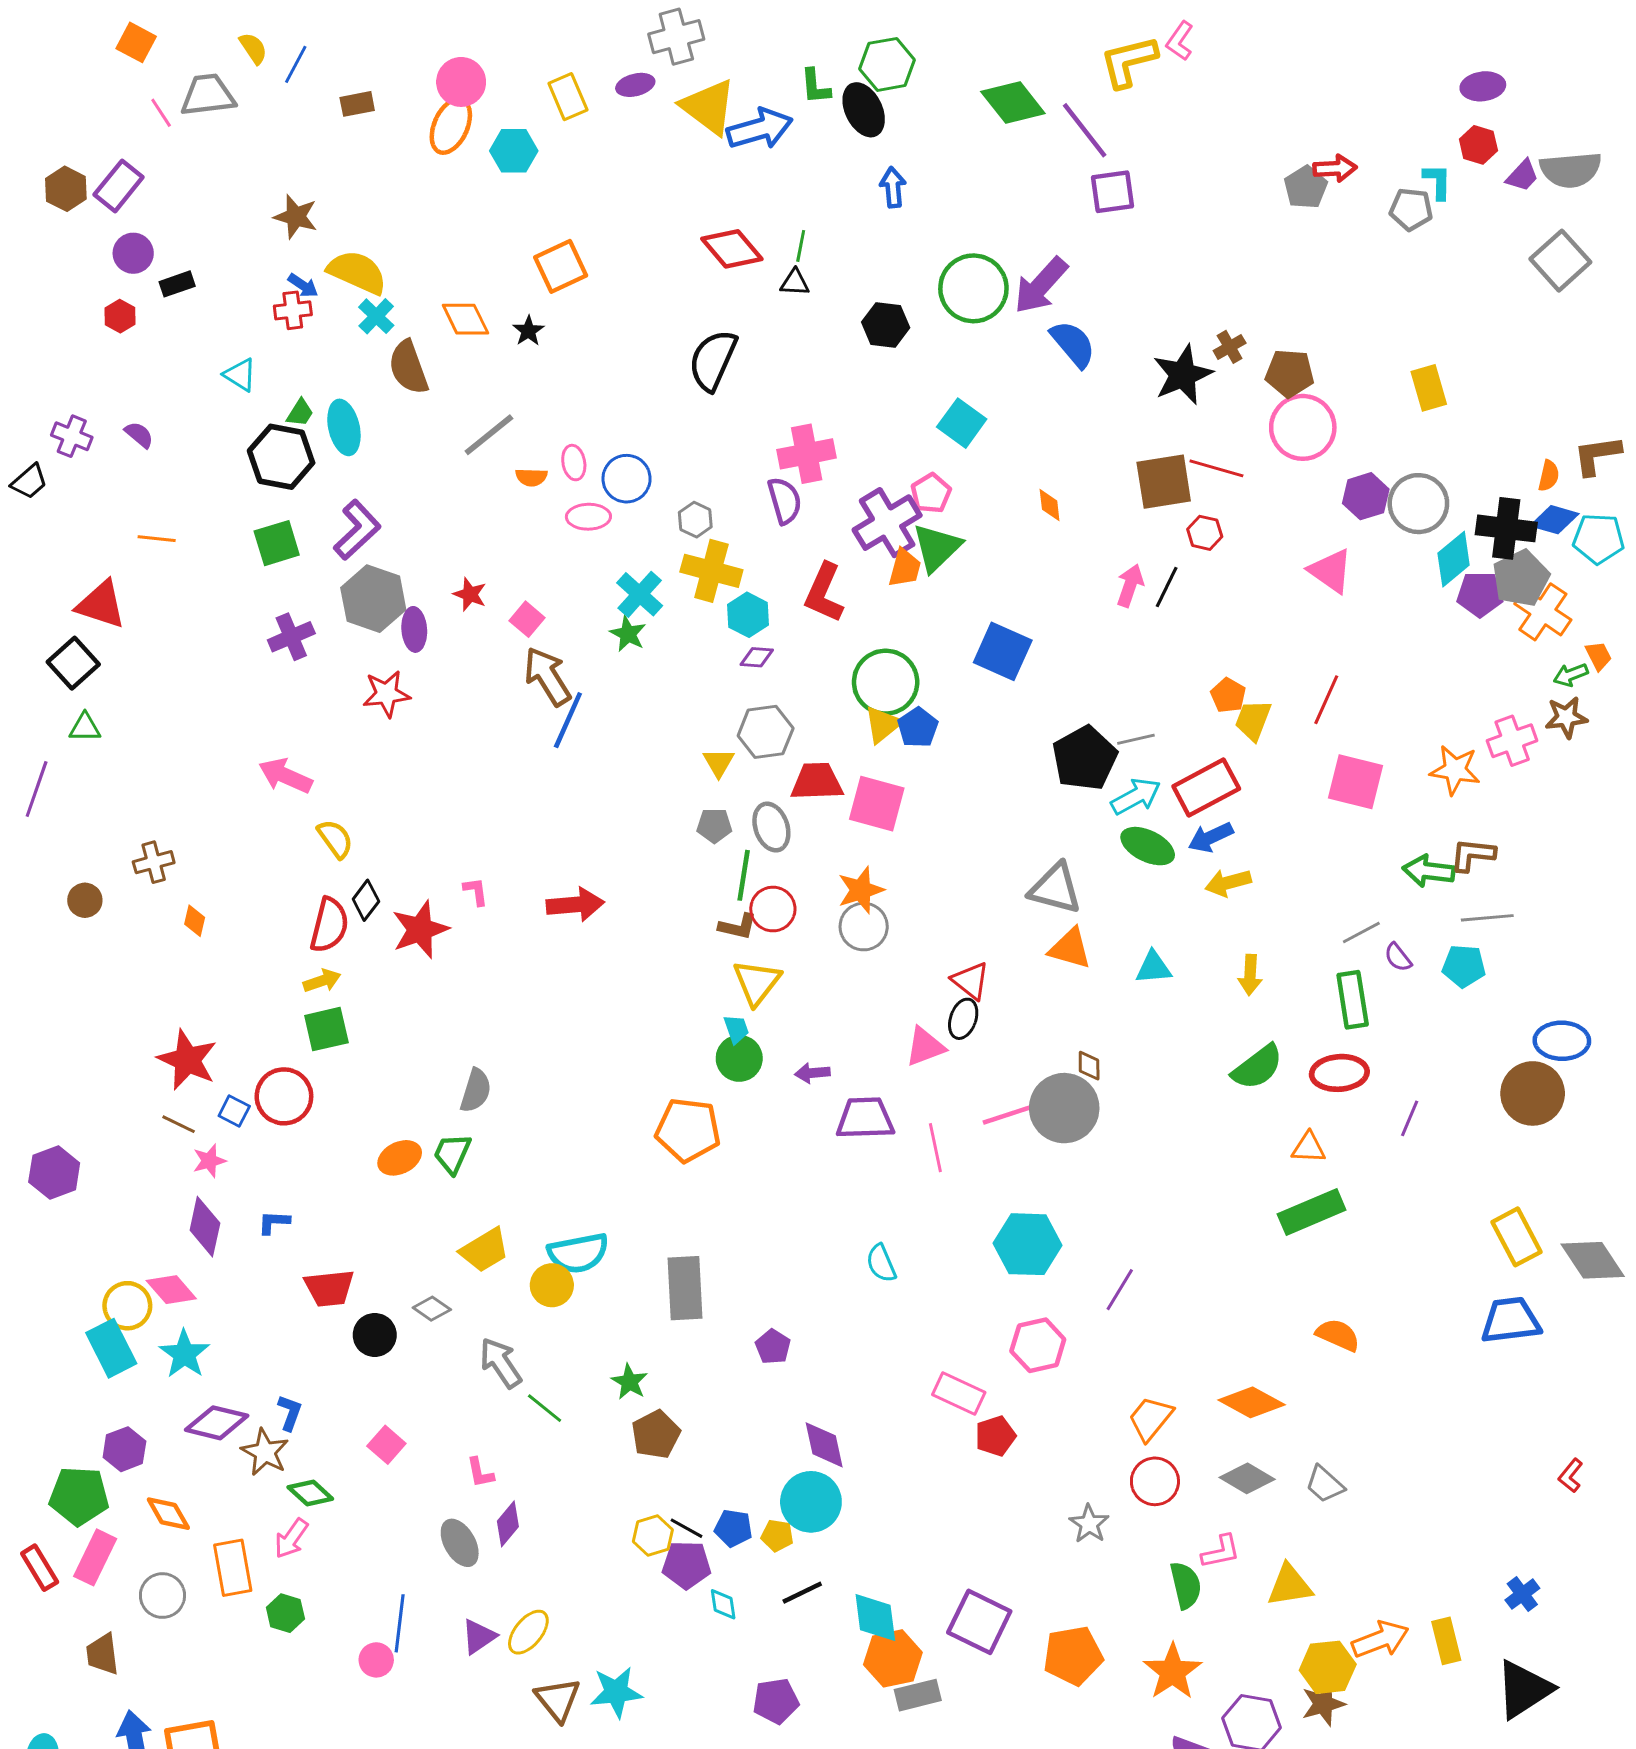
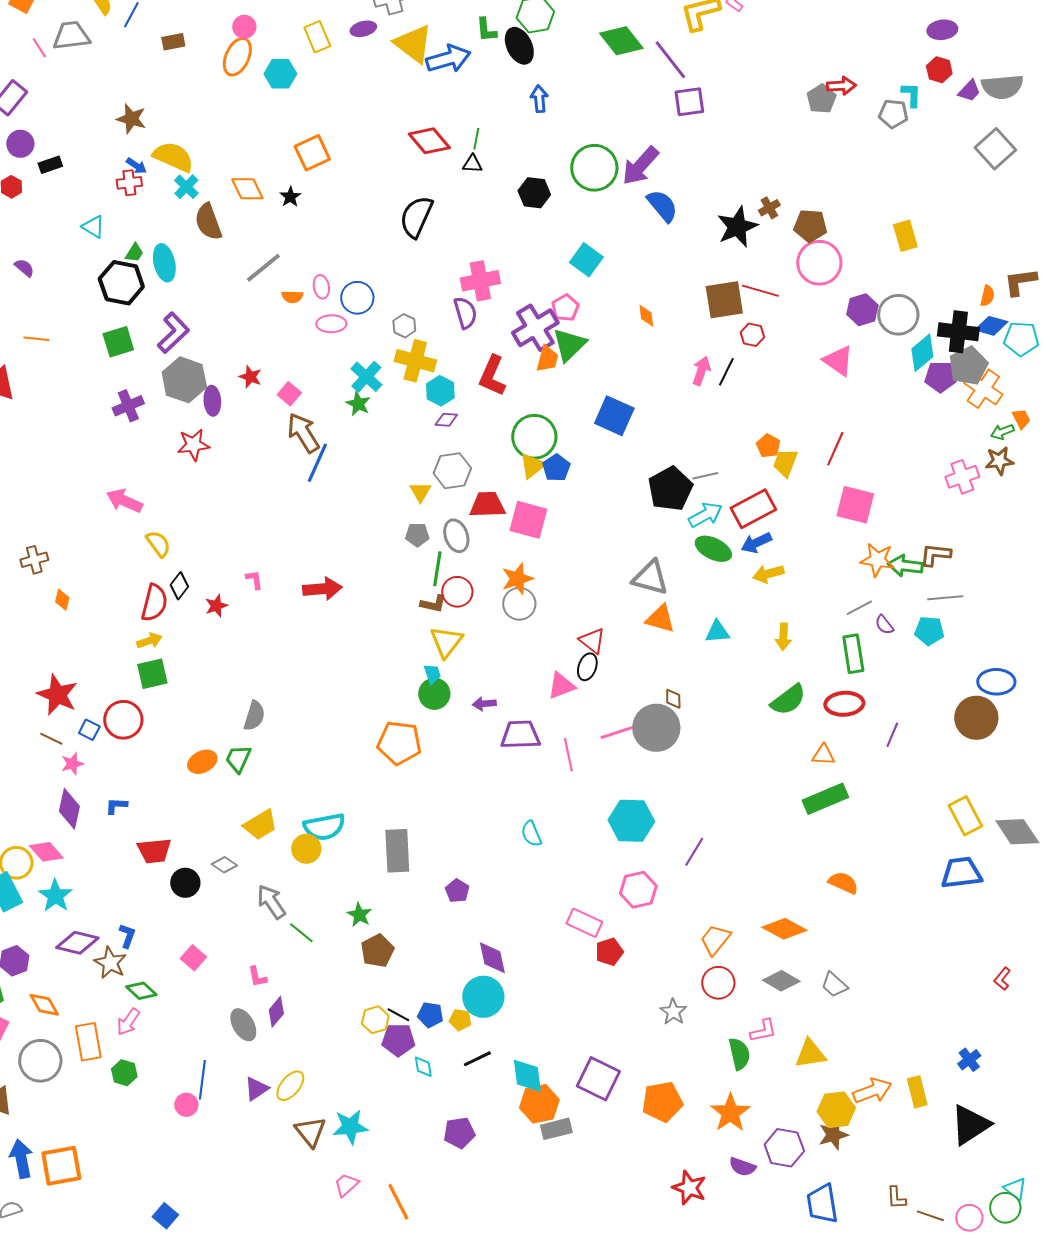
pink circle: (461, 82) -> (244, 27), size x0.7
orange star: (1455, 770) -> (877, 560), moved
red star: (420, 930) -> (216, 606), size x0.6
gray circle: (162, 1596) -> (40, 1061), size x1.4

